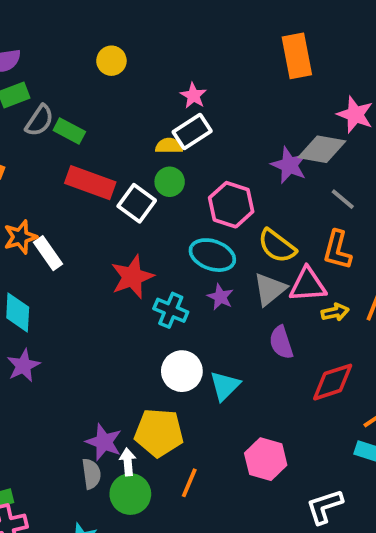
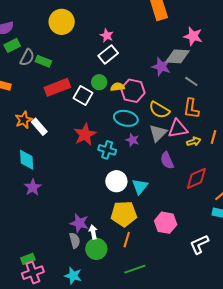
yellow circle: (111, 61) -> (62, 22), size x1.6
yellow semicircle: (169, 146) -> (118, 87), moved
red rectangle: (90, 183) -> (57, 87), turned -35
yellow pentagon: (159, 433) -> (124, 214), moved

